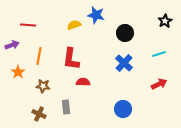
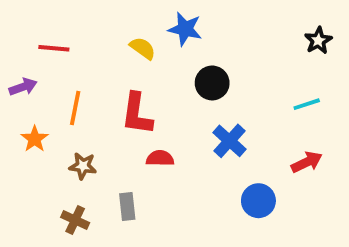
yellow semicircle: (74, 25) -> (143, 48), turned 56
black circle: (125, 33) -> (212, 83), moved
blue cross: (124, 63) -> (230, 141), moved
blue circle: (123, 109) -> (258, 201), moved

